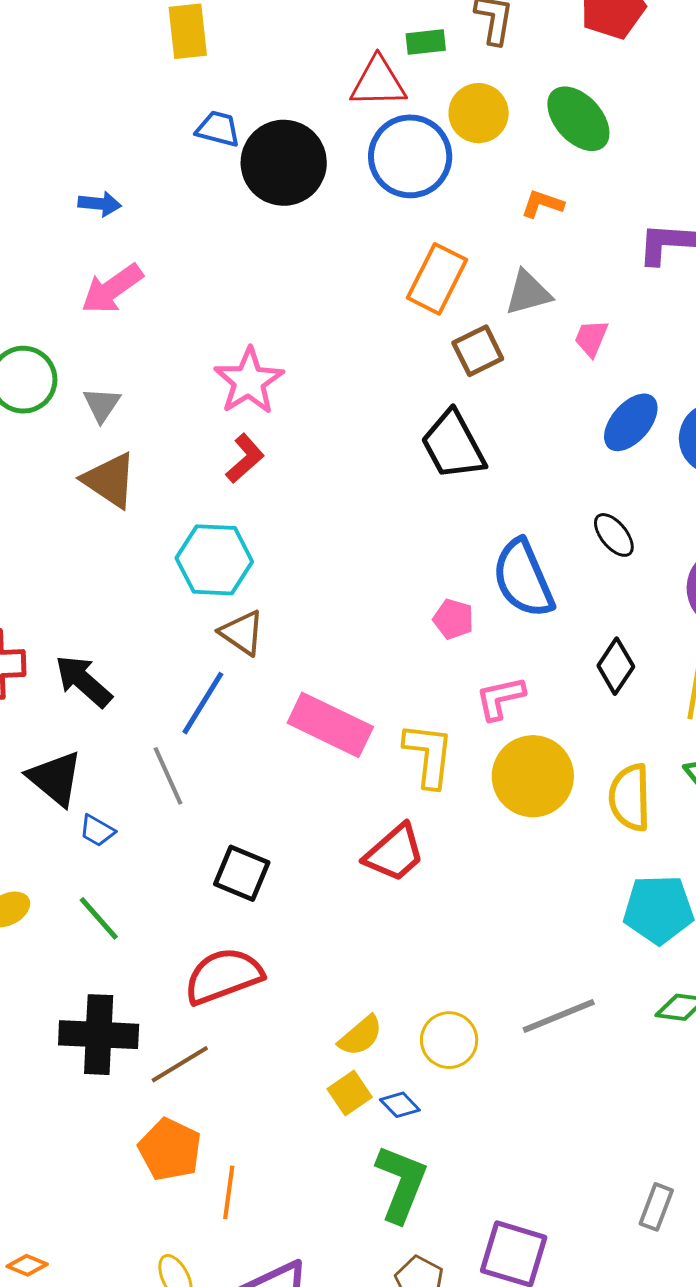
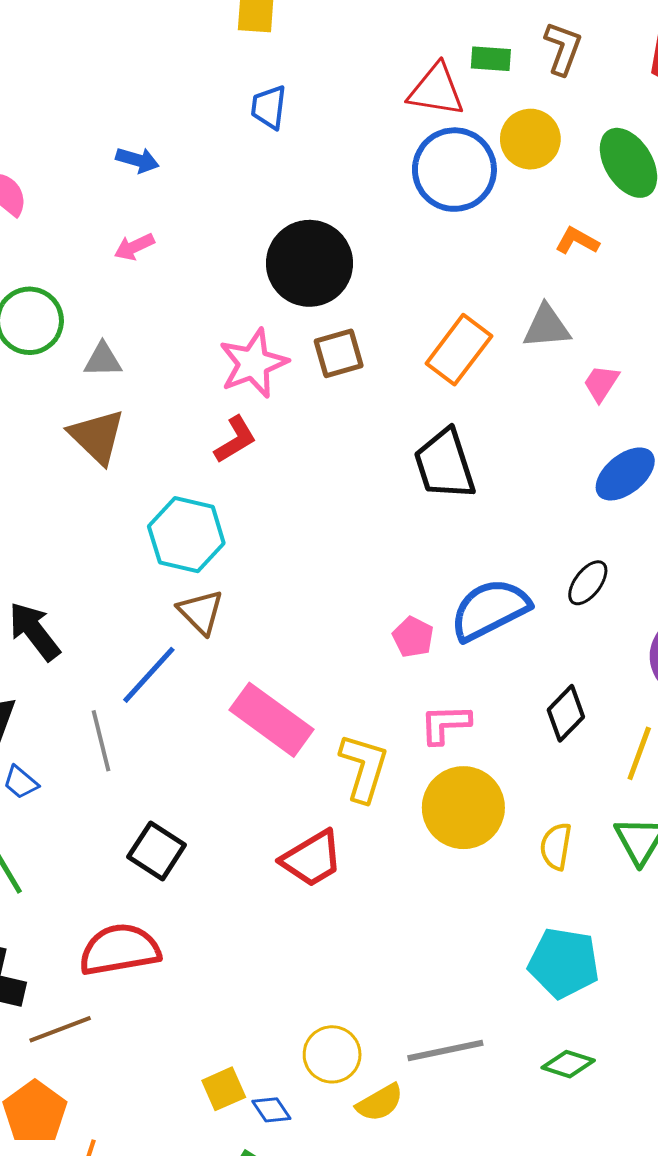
blue trapezoid: (218, 129) -> (269, 107), turned -108
black circle: (284, 163) -> (310, 263), moved
orange rectangle: (437, 279) -> (459, 350), moved
pink arrow: (112, 289) -> (134, 247), size x0.6
brown square: (478, 351) -> (339, 353), moved
gray triangle: (102, 405) -> (103, 360), turned 45
black ellipse: (614, 535) -> (588, 583), turned 66
blue semicircle: (523, 579) -> (490, 609), turned 76
yellow semicircle: (630, 797) -> (556, 846), size x0.7
yellow semicircle: (361, 1036) -> (380, 1103), moved

